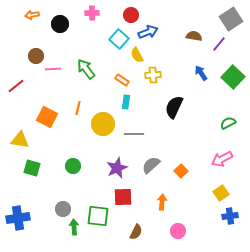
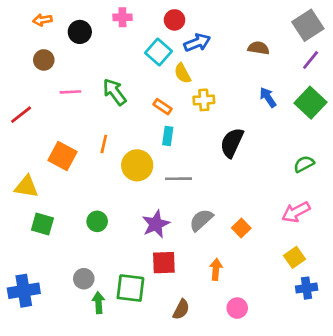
purple line: (219, 44) -> (311, 60), moved
brown circle: (36, 56) -> (44, 60), moved

